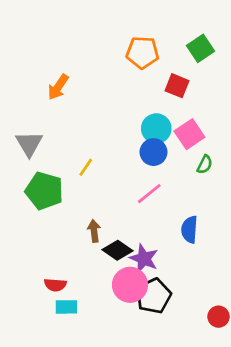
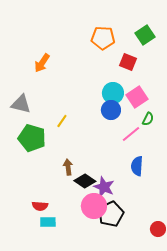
gray triangle: (29, 144) -> (21, 104), turned -45
pink line: (149, 194) -> (131, 134), moved

